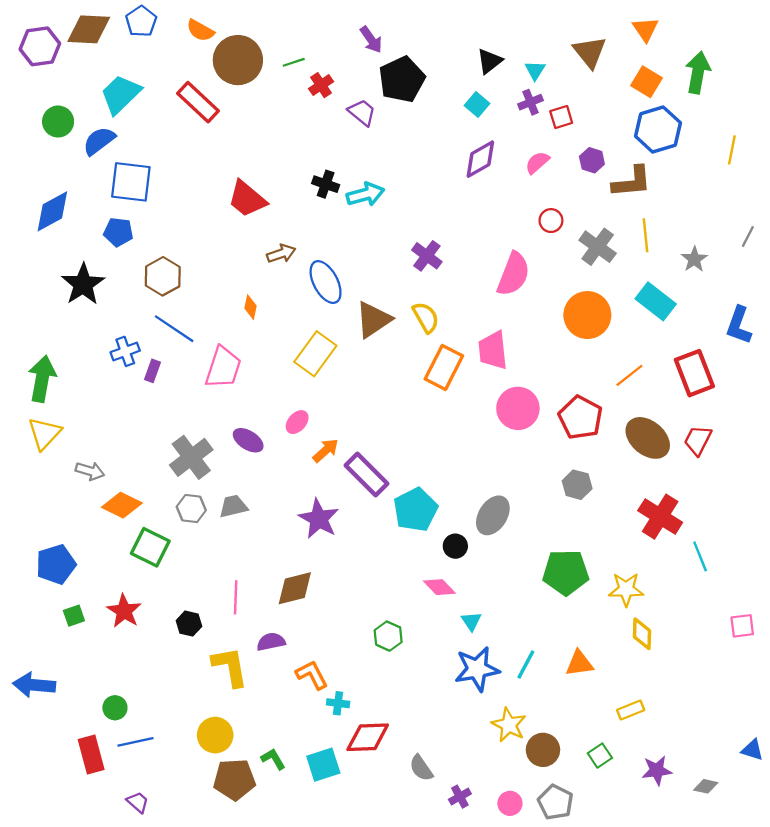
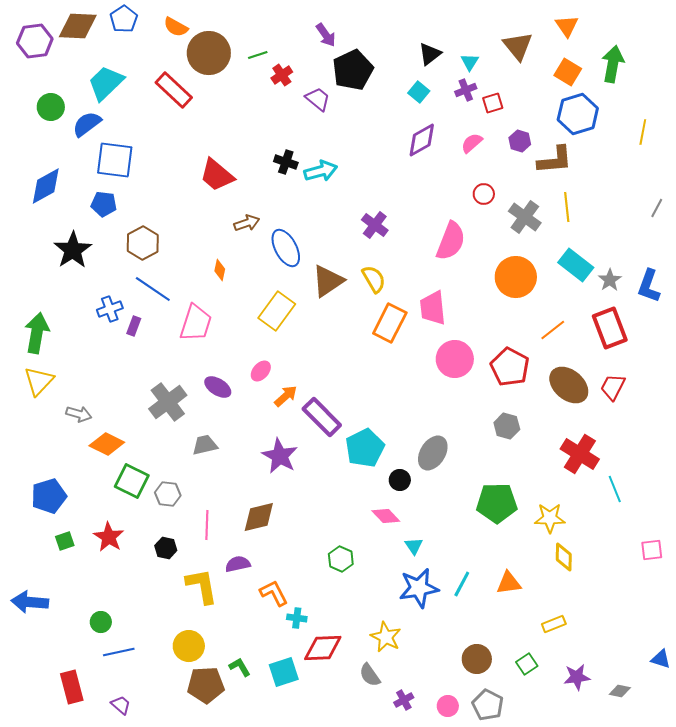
gray star: (694, 259) -> (610, 280), moved
gray hexagon: (191, 509) -> (168, 494), moved
yellow star: (509, 725) -> (386, 637), moved
red rectangle: (91, 754) -> (72, 687), moved

